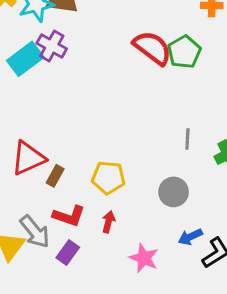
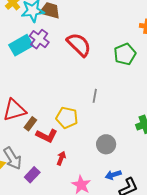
red semicircle: (152, 48) -> (79, 45), moved
gray line: (187, 139) -> (95, 96), moved
yellow pentagon: (108, 178) -> (67, 118), moved
red L-shape: (69, 216) -> (47, 136), moved

